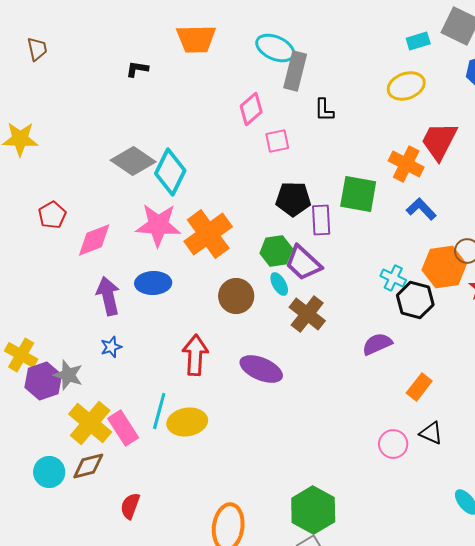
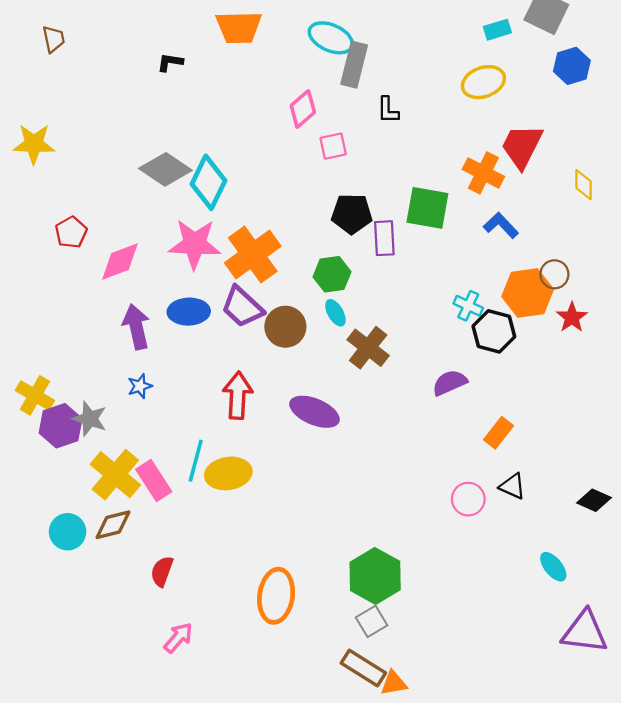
purple trapezoid: (303, 263) -> (242, 307), moved

